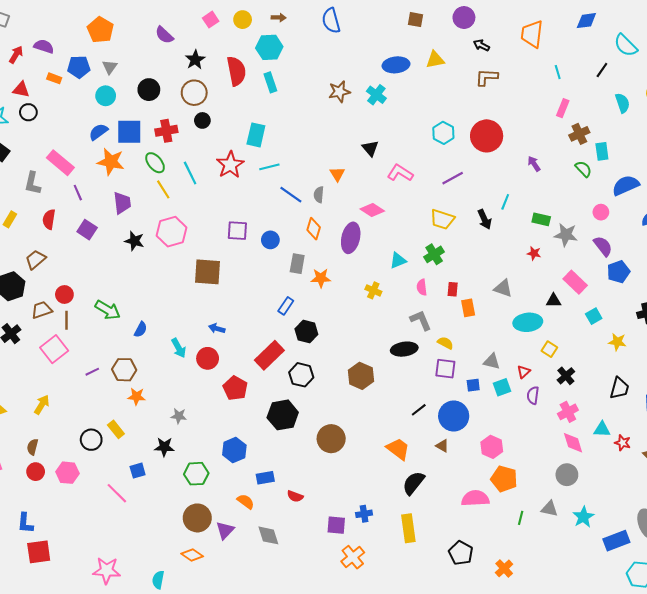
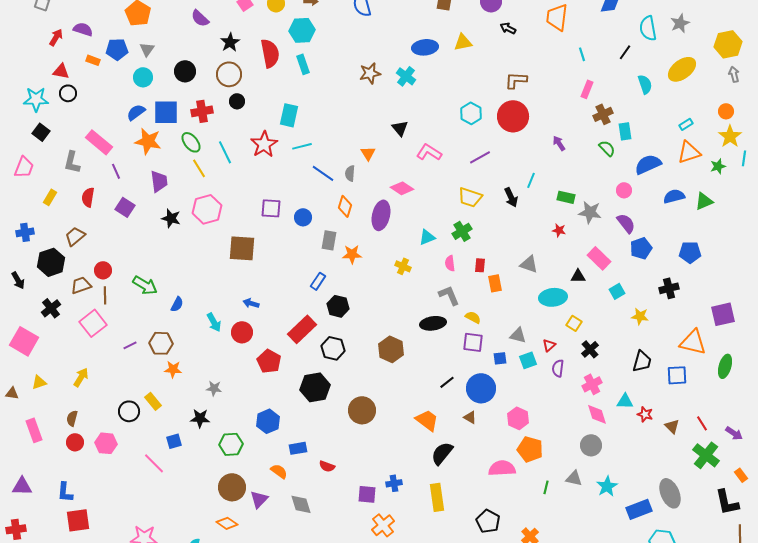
cyan semicircle: (626, 45) -> (648, 28), turned 35
brown L-shape: (487, 77) -> (516, 80), moved

